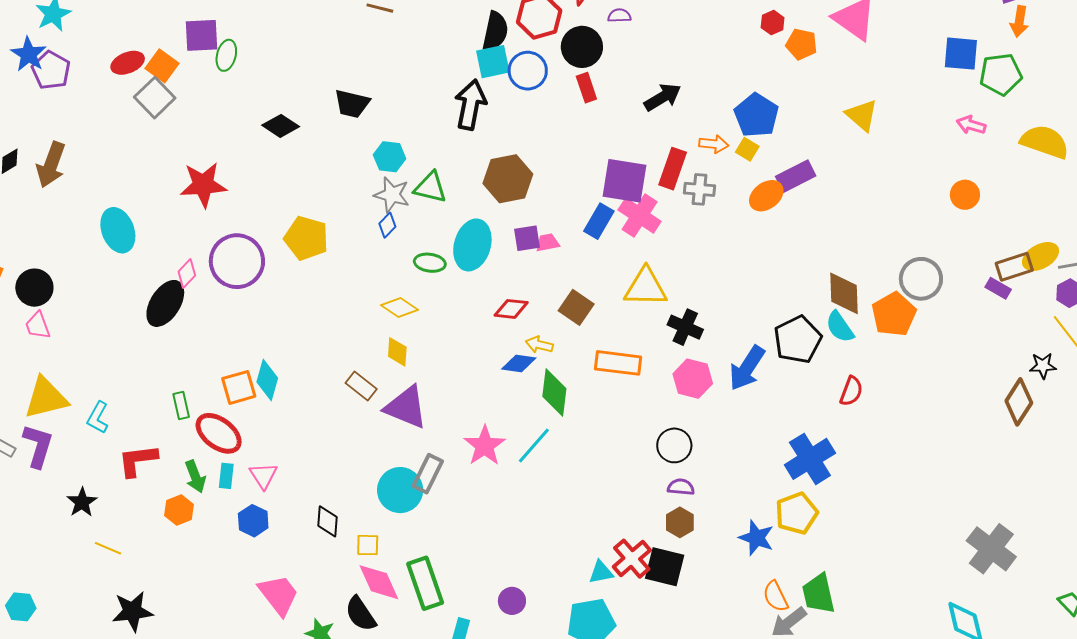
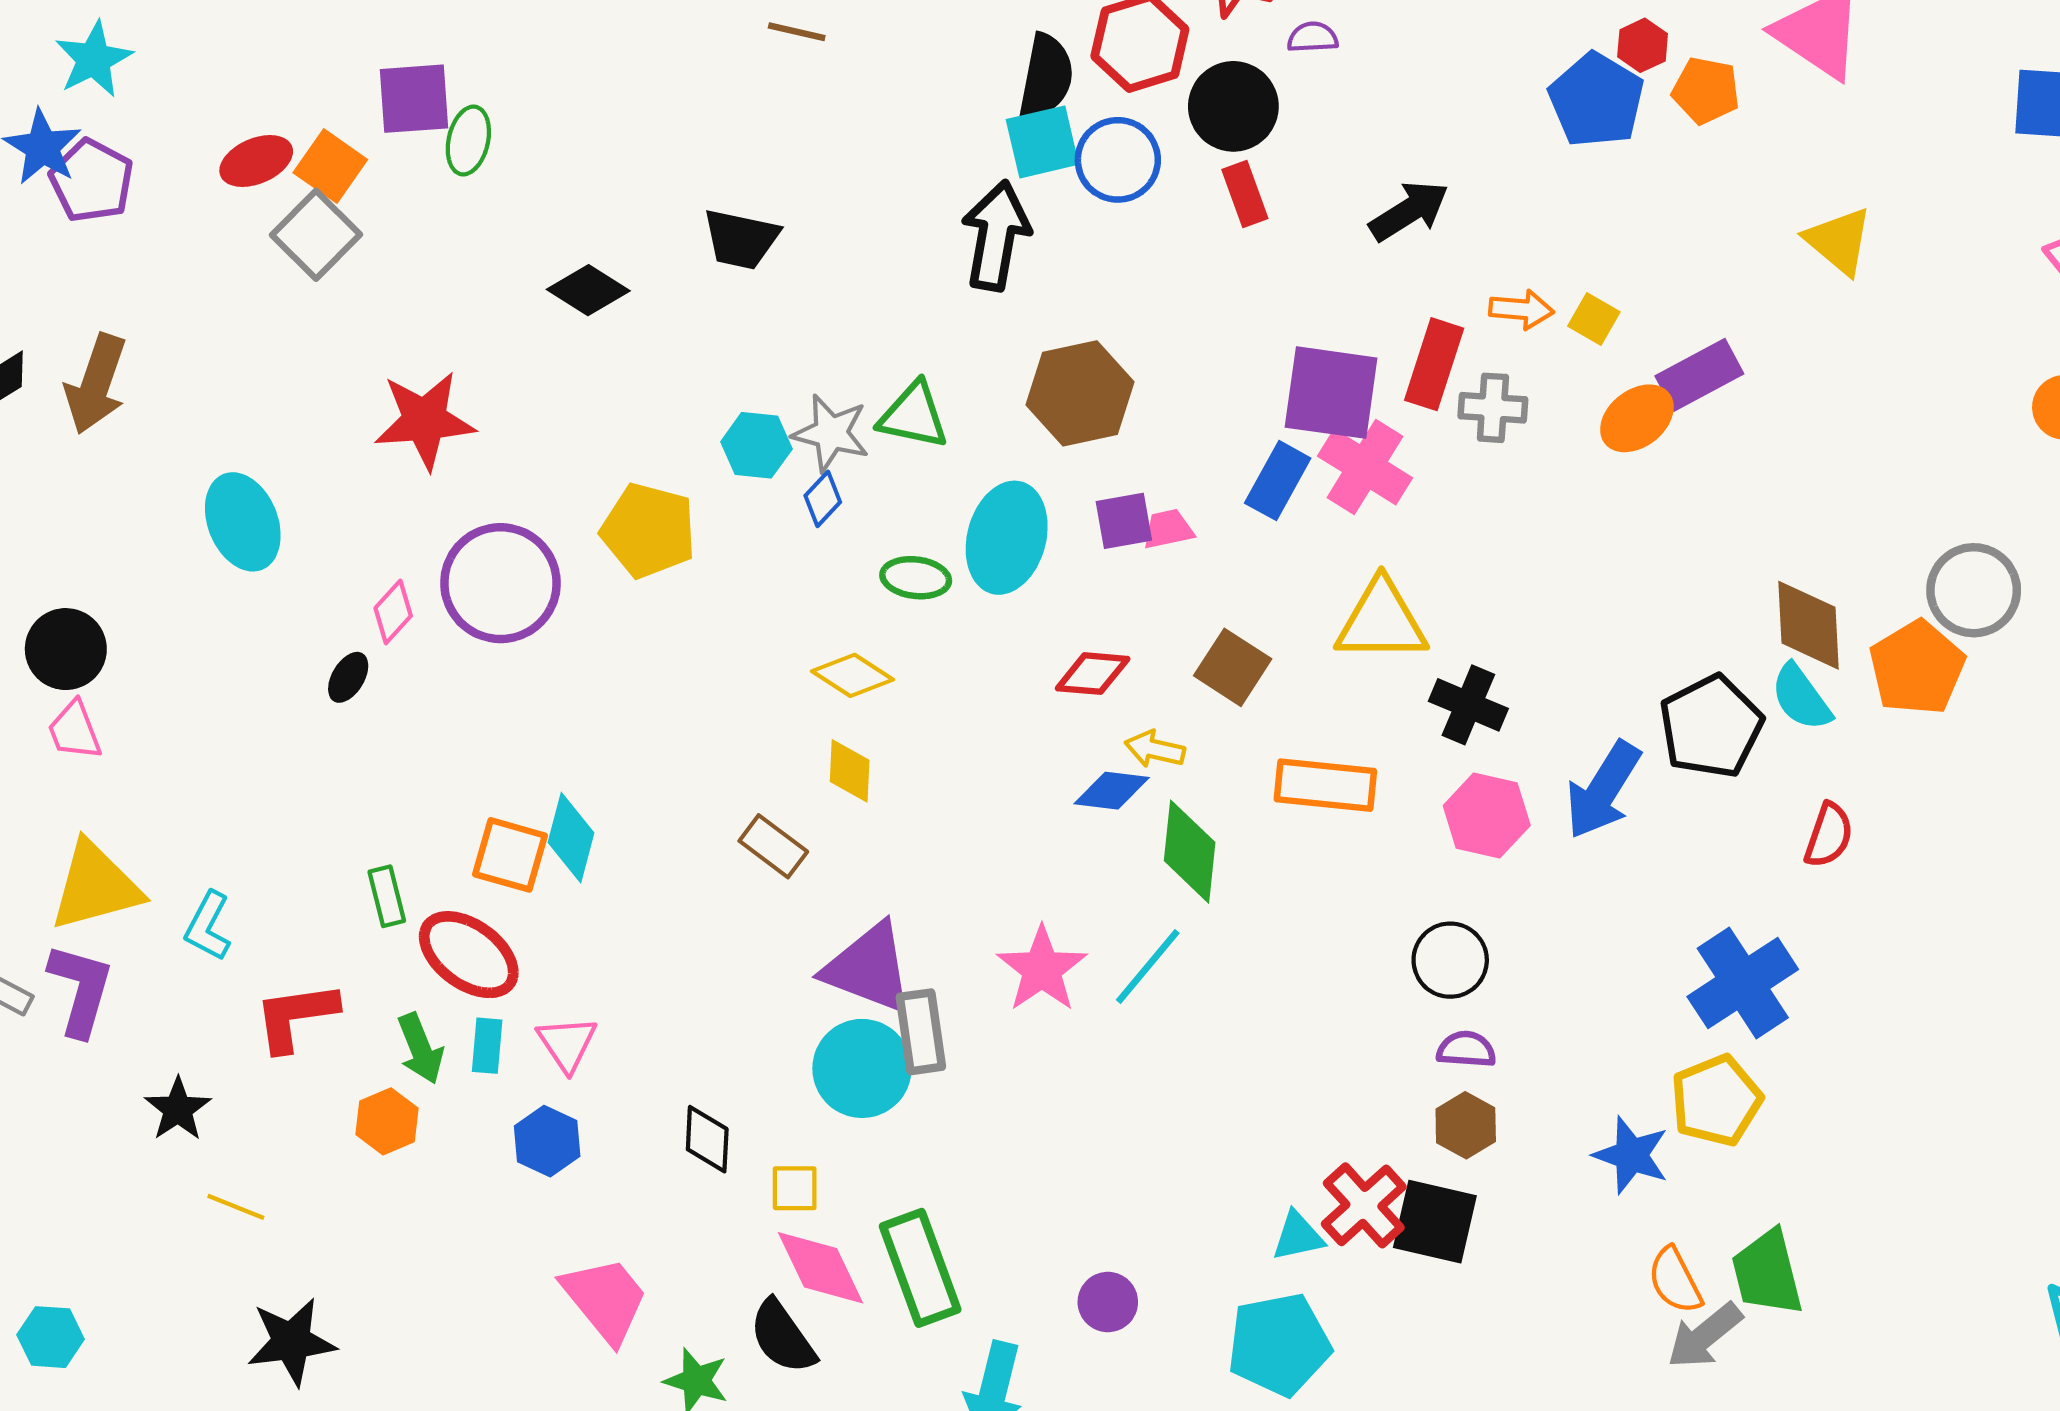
blue pentagon: (756, 115) -> (1596, 100), moved
cyan hexagon: (390, 157) -> (756, 445), moved
black ellipse: (165, 303) -> (348, 677), size x0.5
orange square: (239, 387) -> (510, 855), turned 33
purple triangle: (406, 407) -> (869, 968), moved
gray rectangle: (428, 474) -> (921, 1032), turned -33

